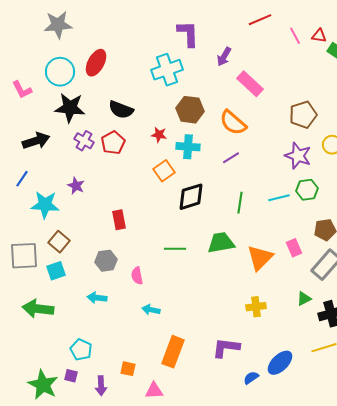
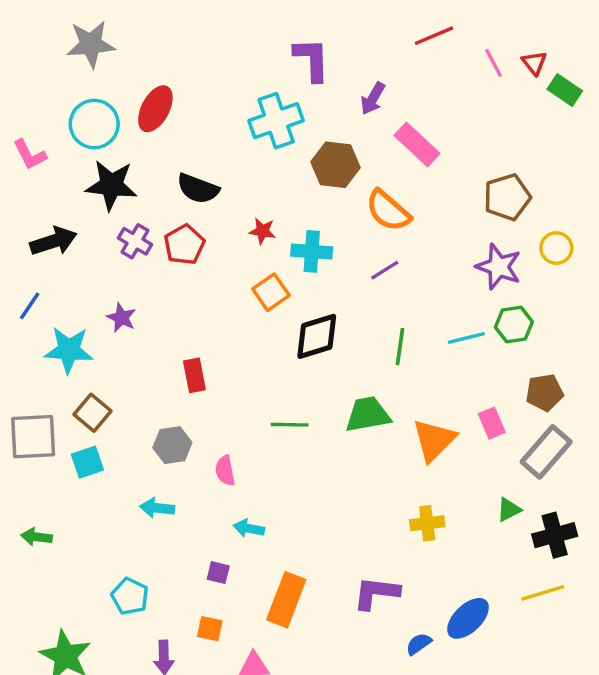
red triangle: (319, 36) -> (534, 63), turned 42
brown hexagon: (190, 110) -> (335, 165), moved
green arrow: (38, 309) -> (36, 537), moved, size x0.6
purple square: (71, 376) -> (218, 573), moved

